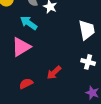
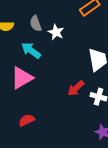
red arrow: (54, 73) -> (76, 88), moved

